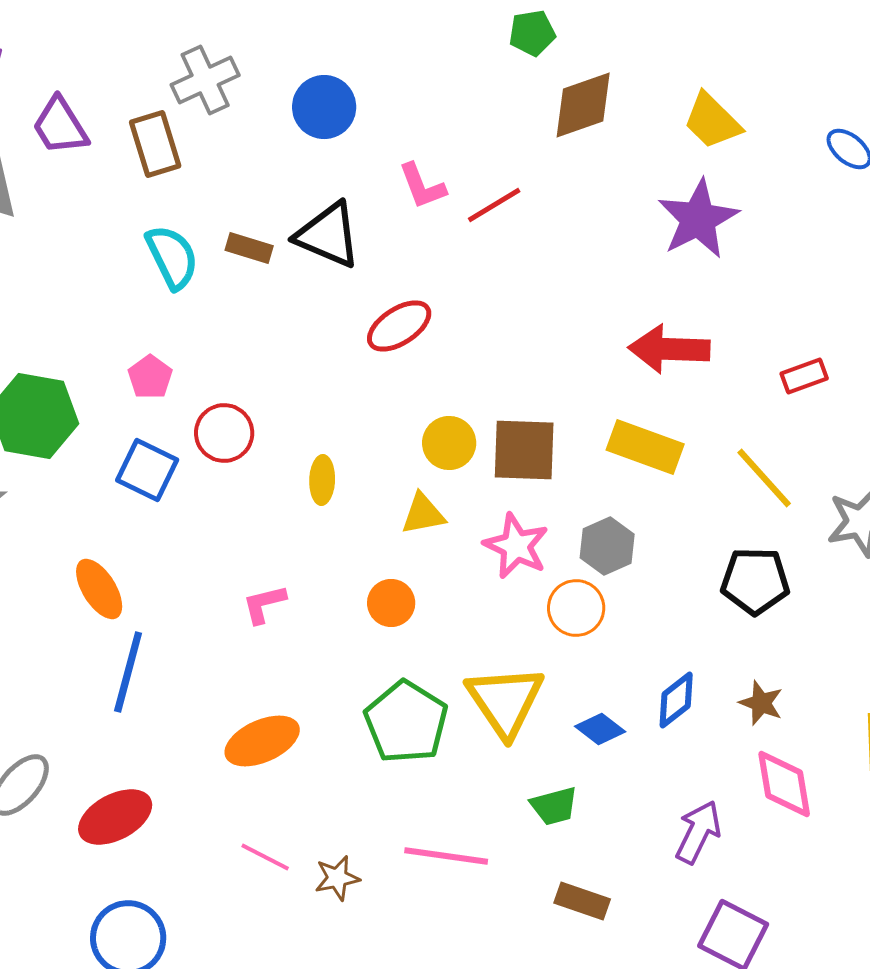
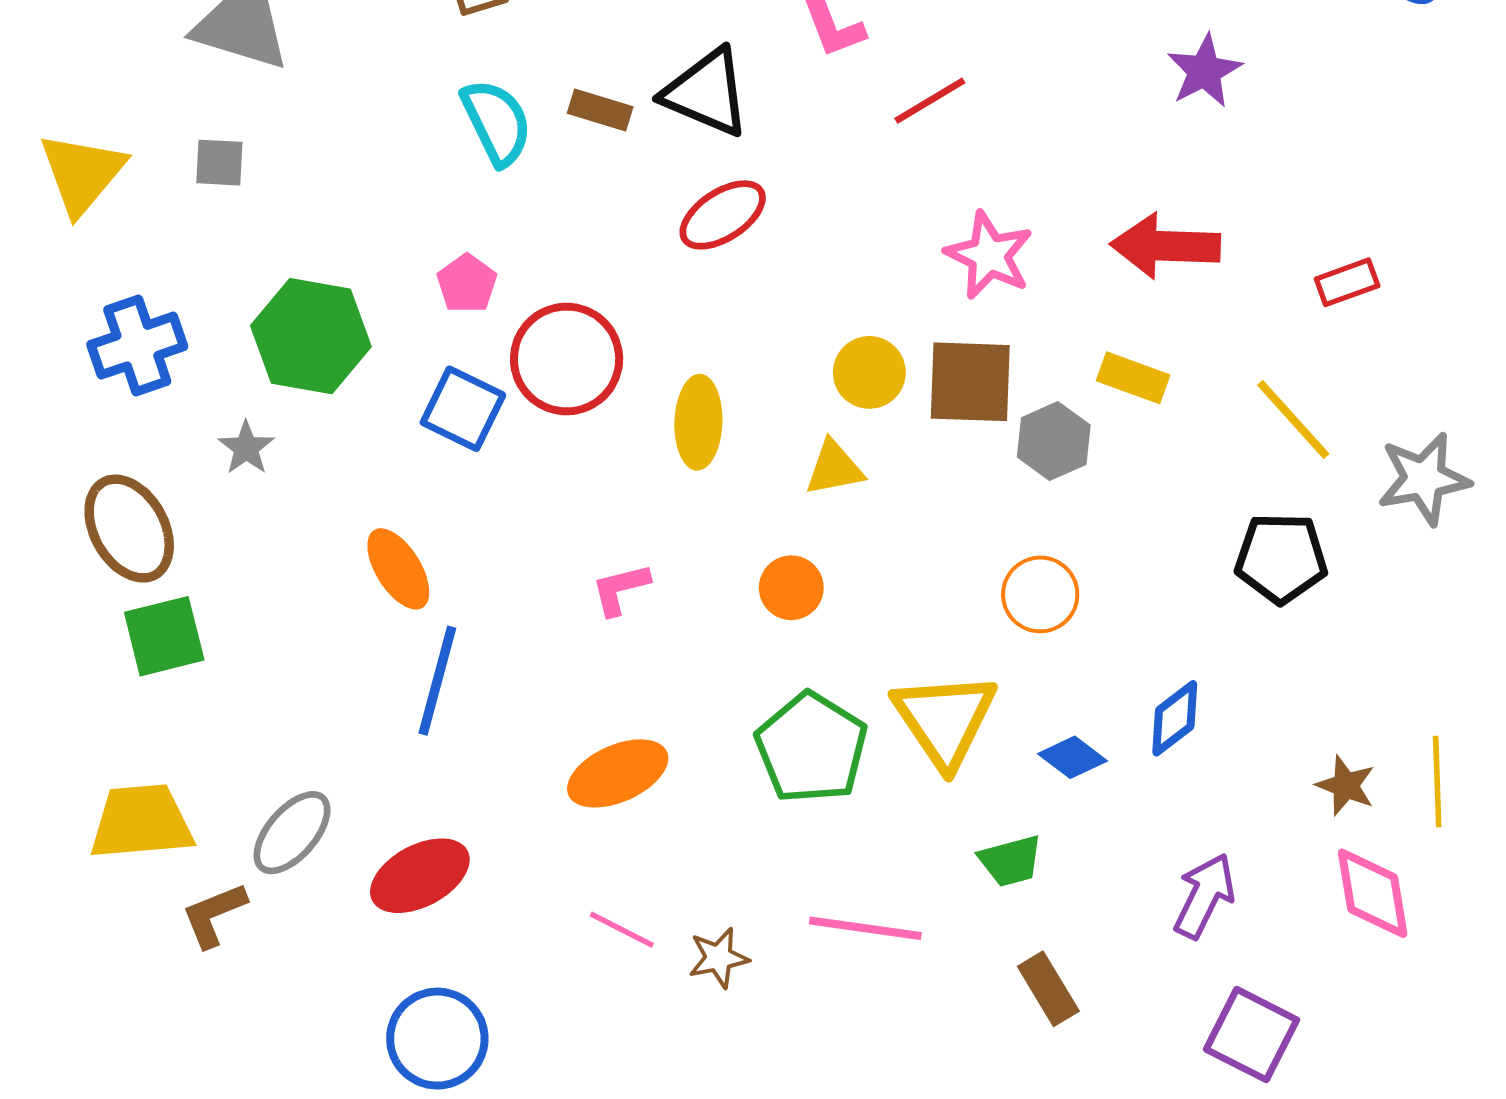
red line: (494, 205) -> (930, 101), moved
purple star: (698, 219) -> (1204, 71), size x0.7
red ellipse: (399, 326) -> (723, 215), moved
red circle: (224, 433) -> (567, 359), size x1.4
yellow rectangle: (645, 447) -> (1133, 378), size x0.7
yellow ellipse: (322, 480) -> (698, 422), size x1.4
pink star: (516, 546) -> (989, 255), moved
gray hexagon: (607, 546) -> (1054, 441), moved
brown star: (761, 703) -> (1346, 786), moved
pink diamond: (784, 784) -> (1373, 893), moved
brown rectangle: (582, 901) -> (1048, 989), turned 40

